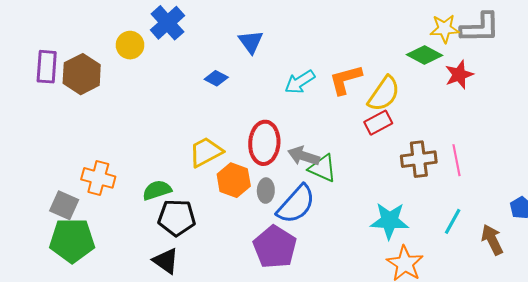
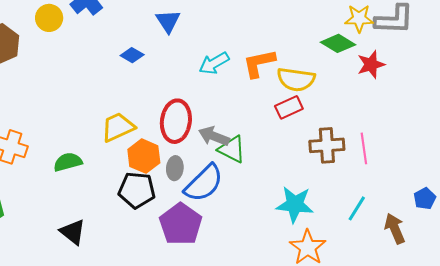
yellow semicircle: (384, 94) -> (296, 79), turned 60
black pentagon: (177, 218) -> (137, 190), moved

